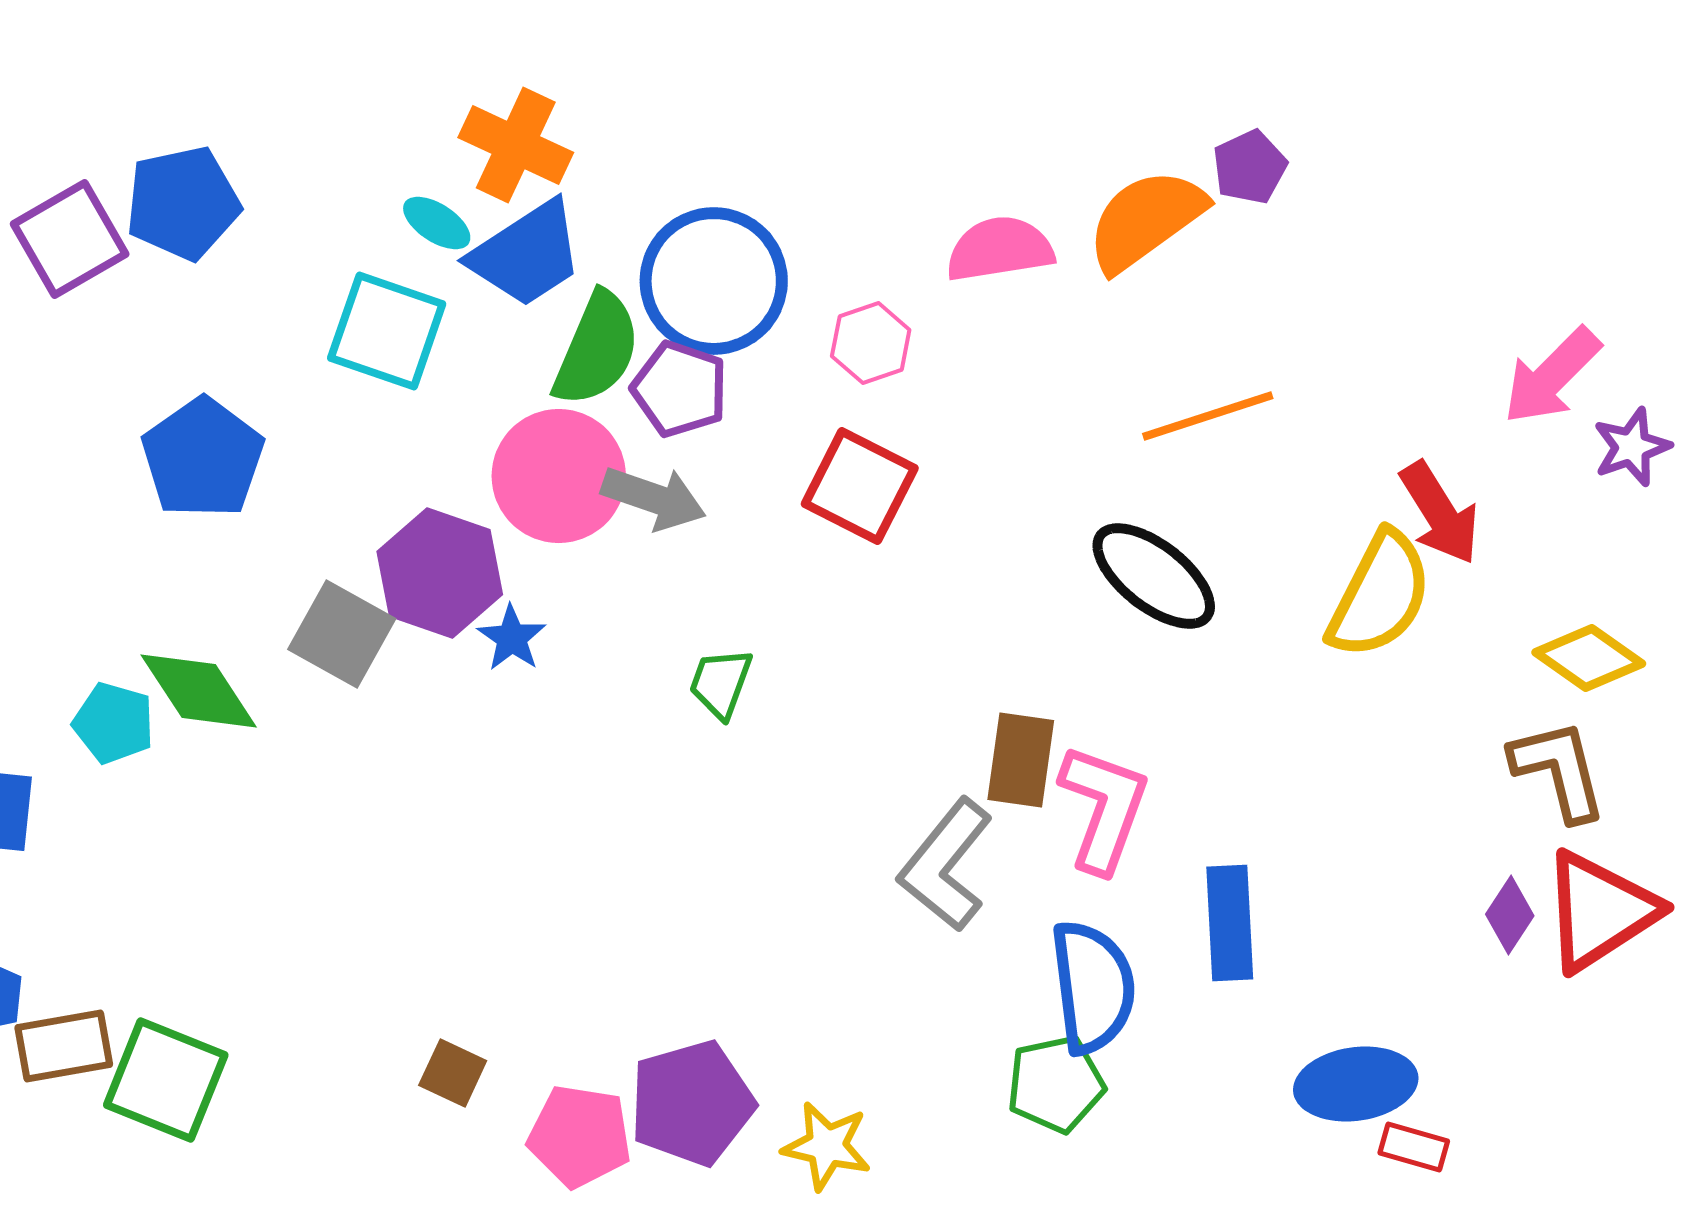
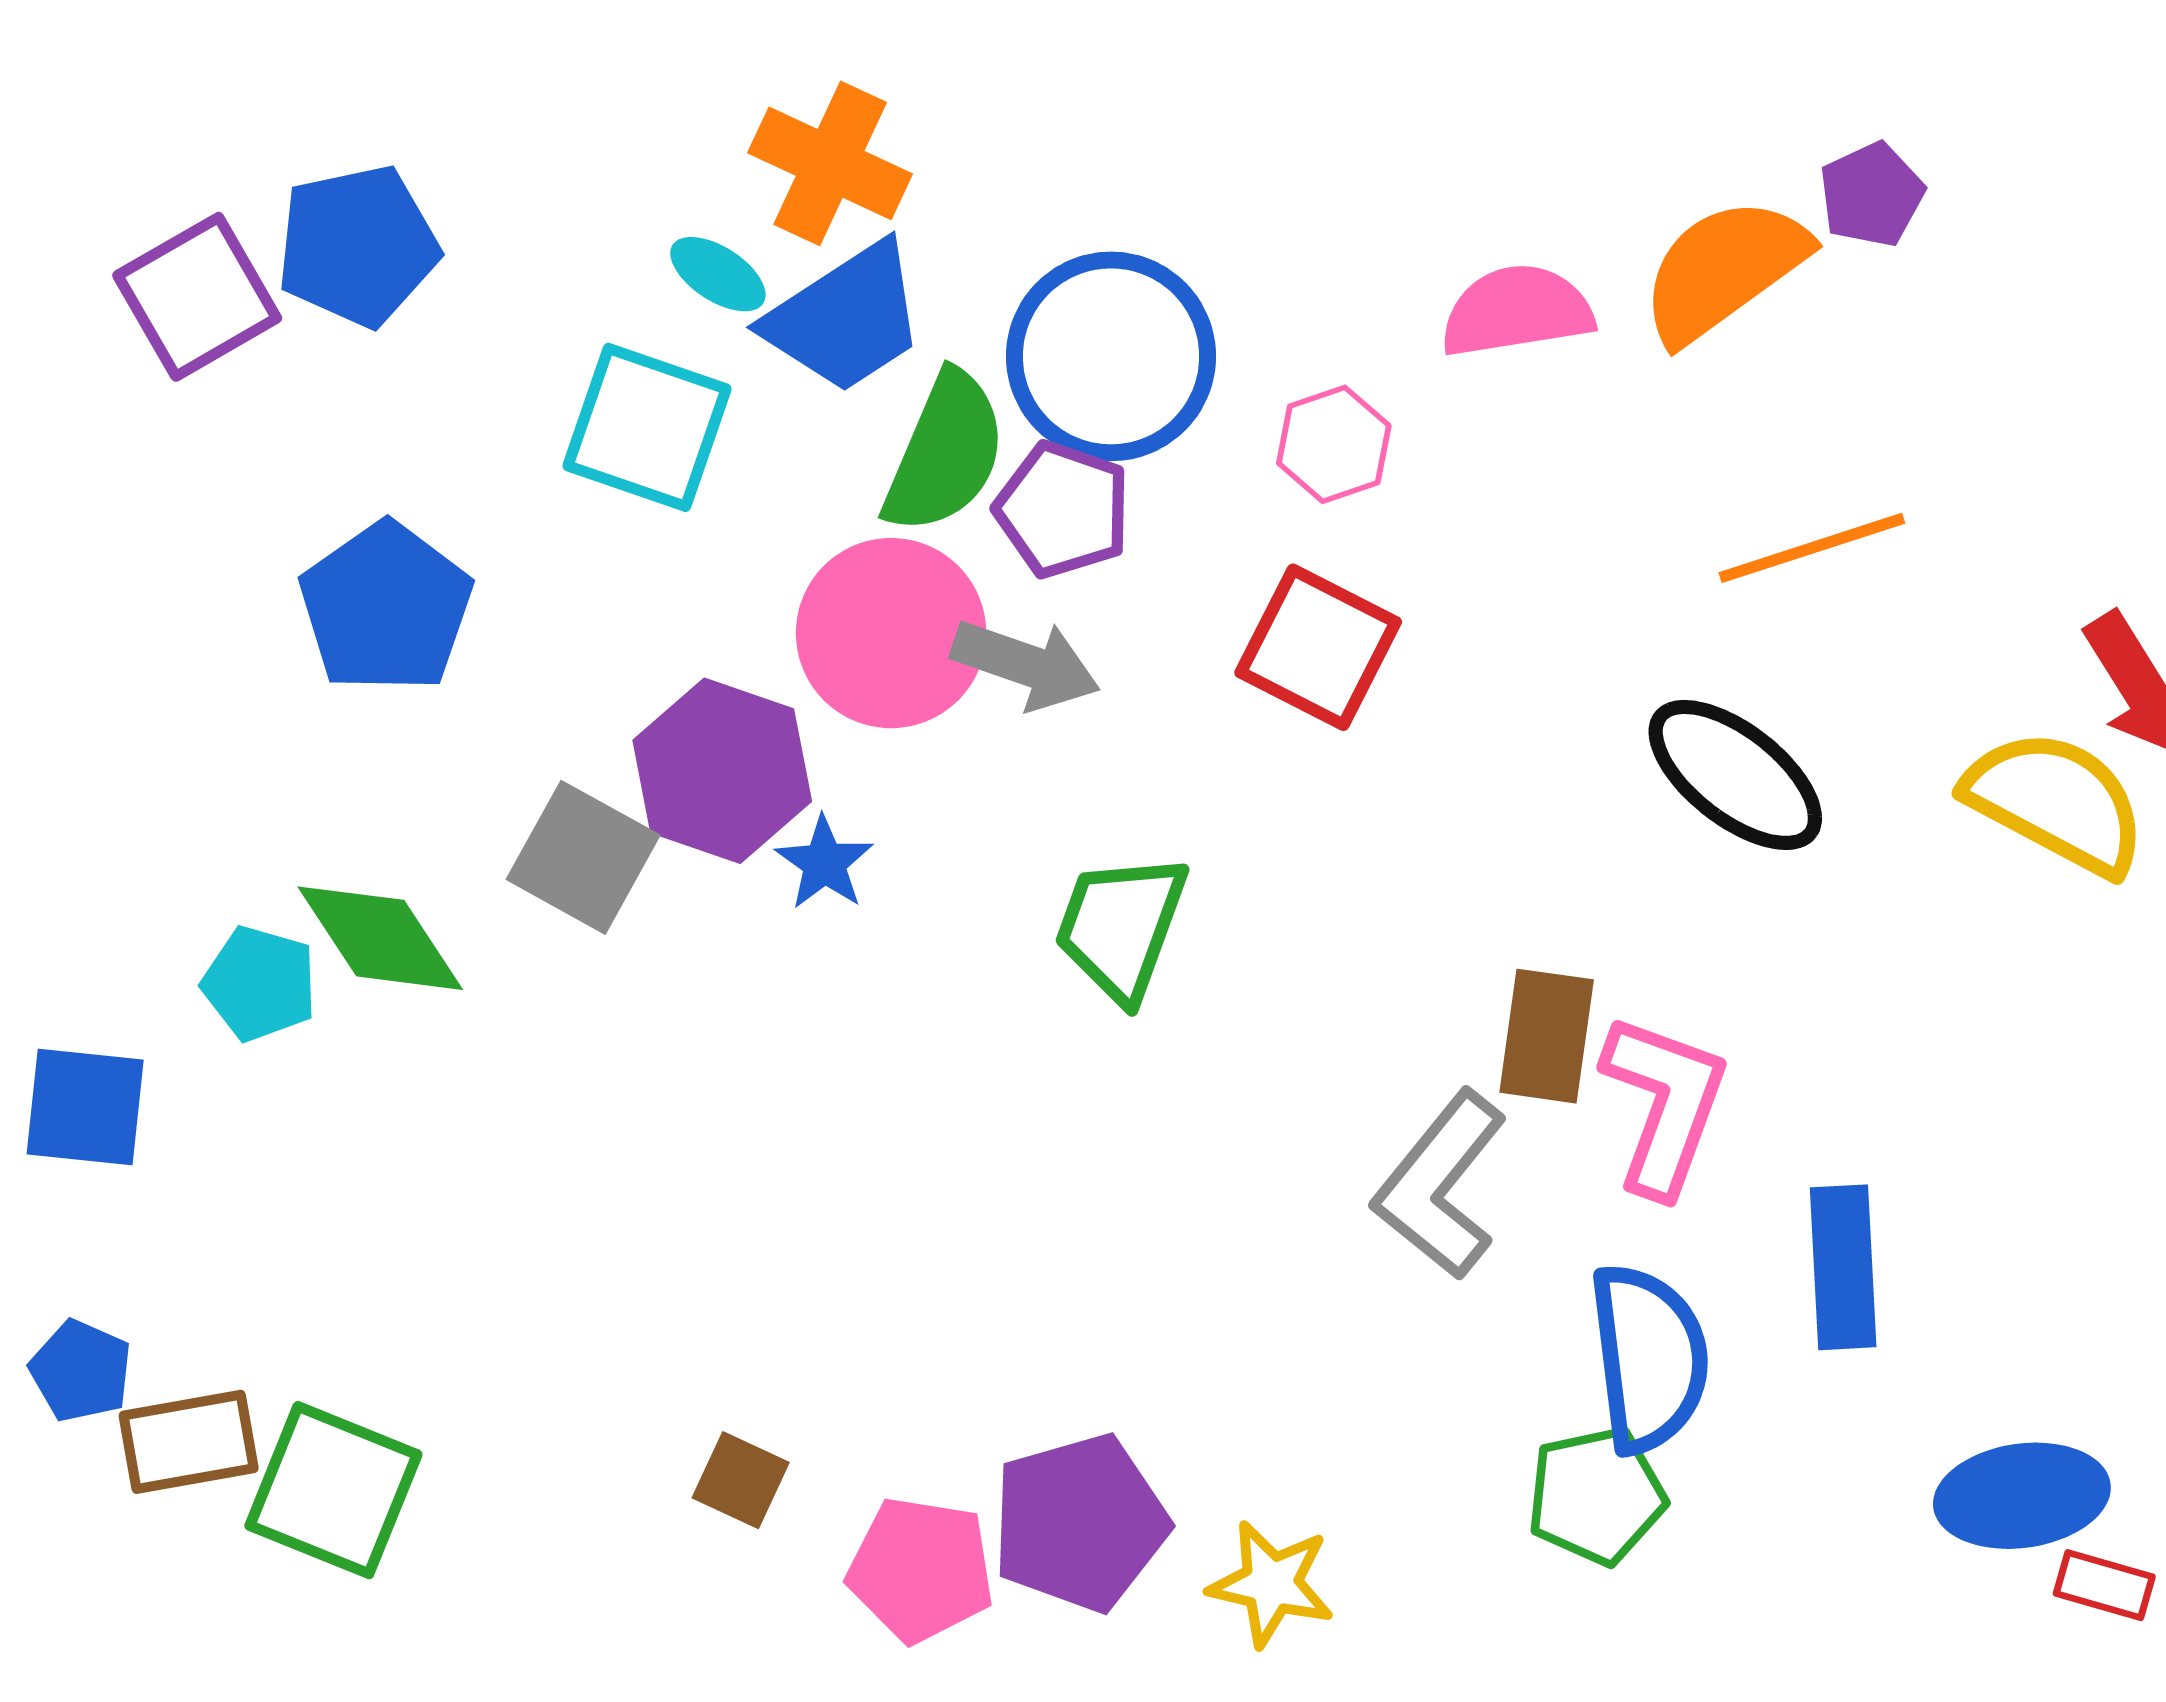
yellow semicircle: (1380, 595) -> (2056, 802), turned -89
green trapezoid: (721, 683) -> (1121, 927), size x1.5

